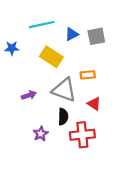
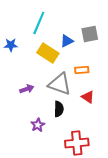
cyan line: (42, 25) -> (39, 23), turned -55
blue triangle: (72, 34) -> (67, 41), moved
red cross: (82, 135) -> (77, 143), moved

